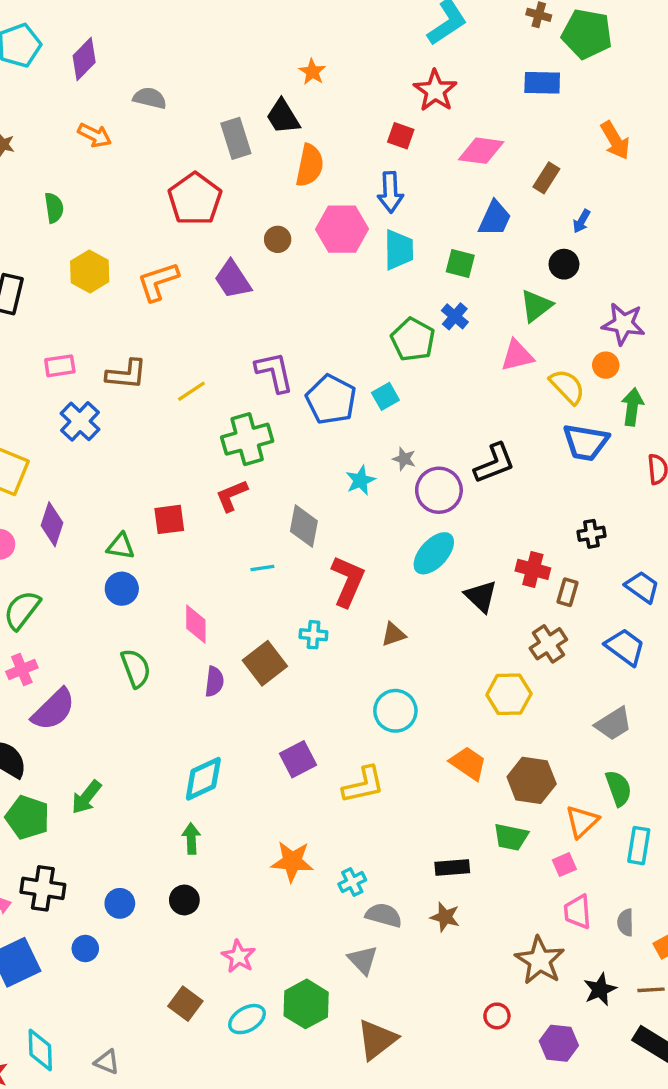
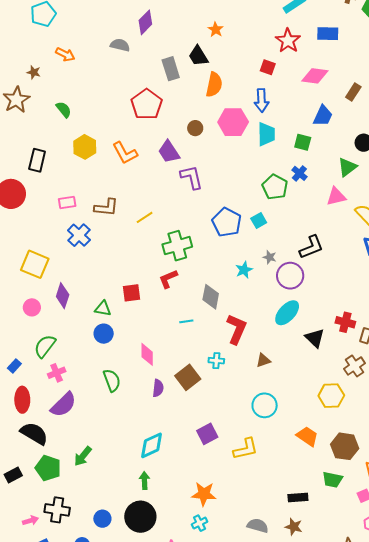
purple diamond: (84, 59) -> (145, 22), moved
blue rectangle: (542, 83) -> (328, 34), moved
orange arrow: (95, 135) -> (65, 54), moved
green semicircle: (54, 208) -> (64, 110), turned -30
orange L-shape: (158, 282) -> (125, 153), turned -100
purple L-shape: (274, 372) -> (192, 177), moved
black L-shape: (494, 463) -> (311, 247), moved
pink cross: (22, 670) -> (57, 373), moved
cyan cross: (352, 882) -> (200, 523), moved
black circle: (184, 900) -> (140, 517), size x1.8

